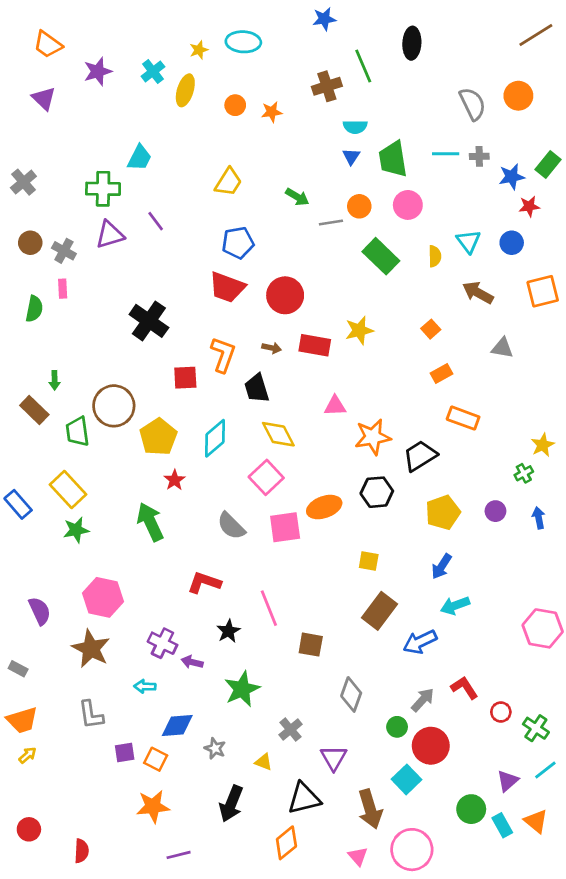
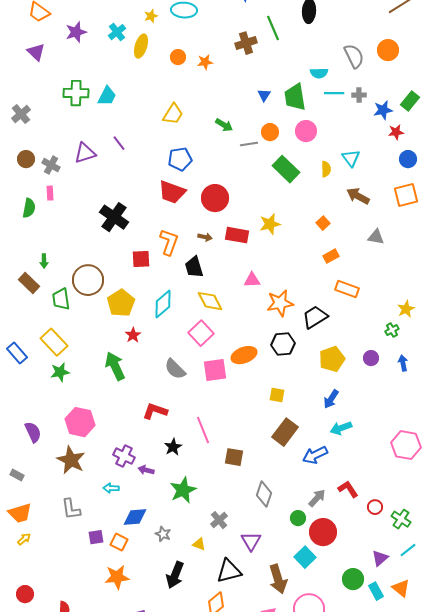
cyan semicircle: (355, 127) -> (319, 73), moved
green cross: (103, 189) -> (76, 93), moved
blue circle: (512, 243) -> (408, 159), moved

